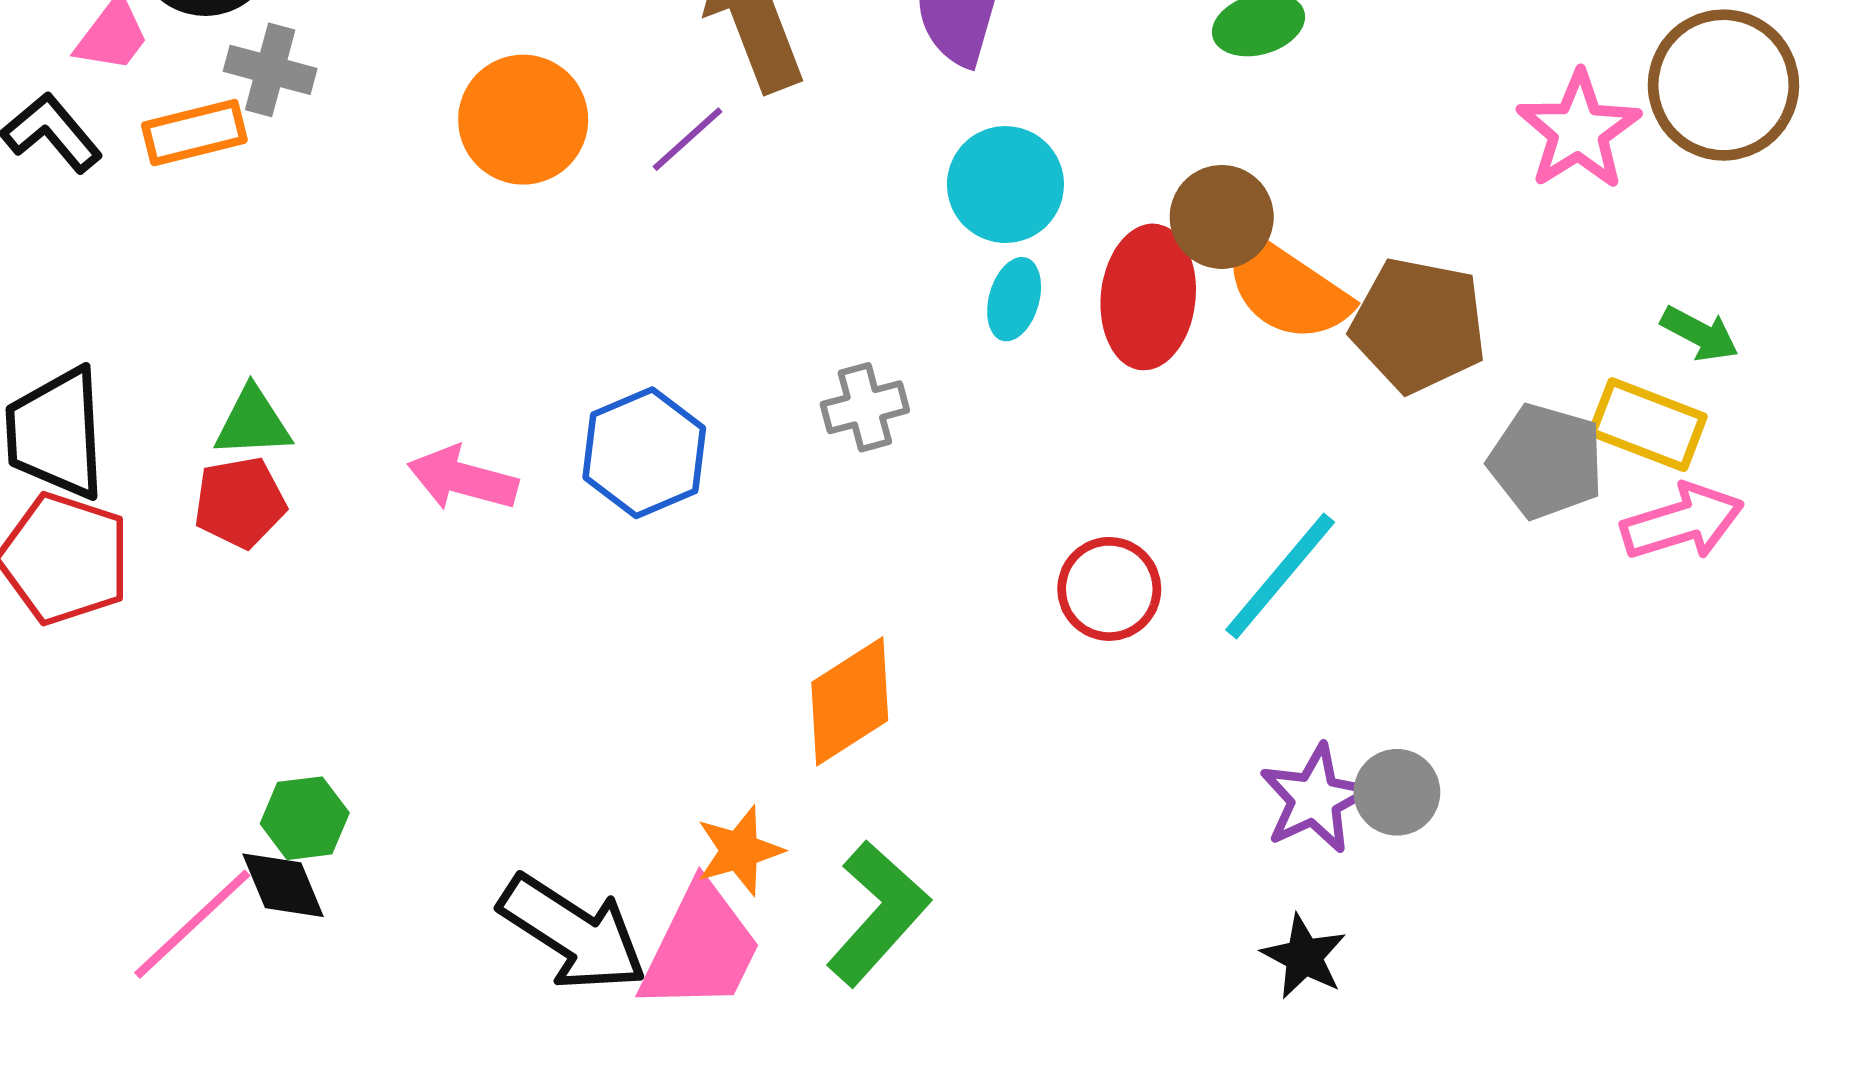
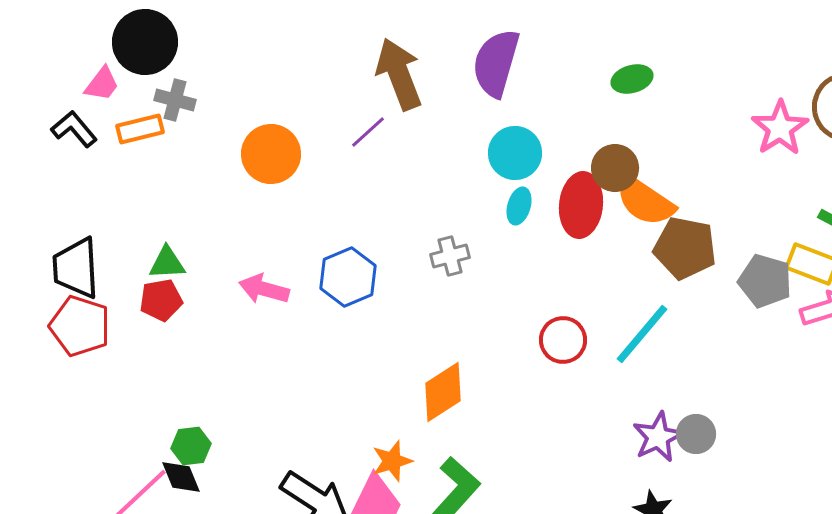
orange circle: (523, 120) -> (271, 154), moved
brown pentagon: (1419, 325) -> (685, 248), moved

